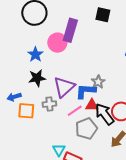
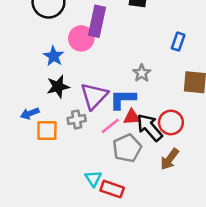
gray star: (98, 82) -> (142, 73), moved

